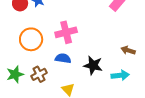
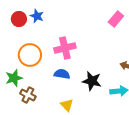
green star: (15, 74) -> (14, 78), moved
brown cross: (39, 74) -> (28, 95), moved, turned -35

